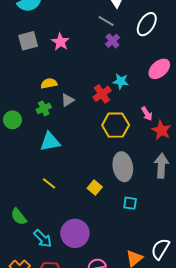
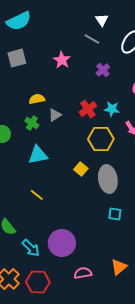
purple cross: (112, 41) -> (103, 70), moved
pink star: (60, 42) -> (62, 60), moved
cyan star: (121, 81) -> (112, 109), moved
green cross: (44, 108) -> (32, 123), turned -32
yellow square: (95, 188) -> (81, 169), moved

